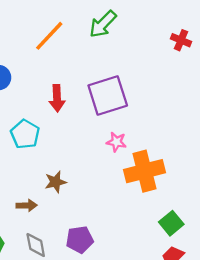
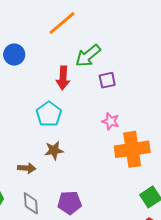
green arrow: (103, 24) -> (88, 56), moved
purple square: (108, 95) -> (107, 80), size x0.5
cyan pentagon: (25, 134) -> (49, 114), moved

